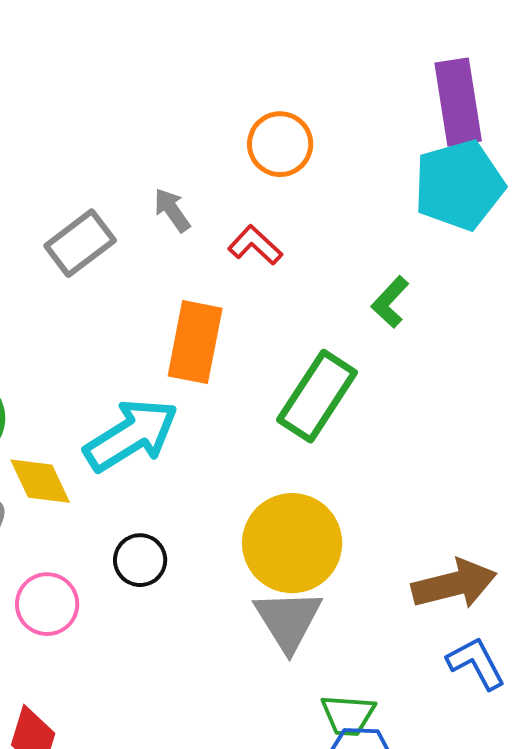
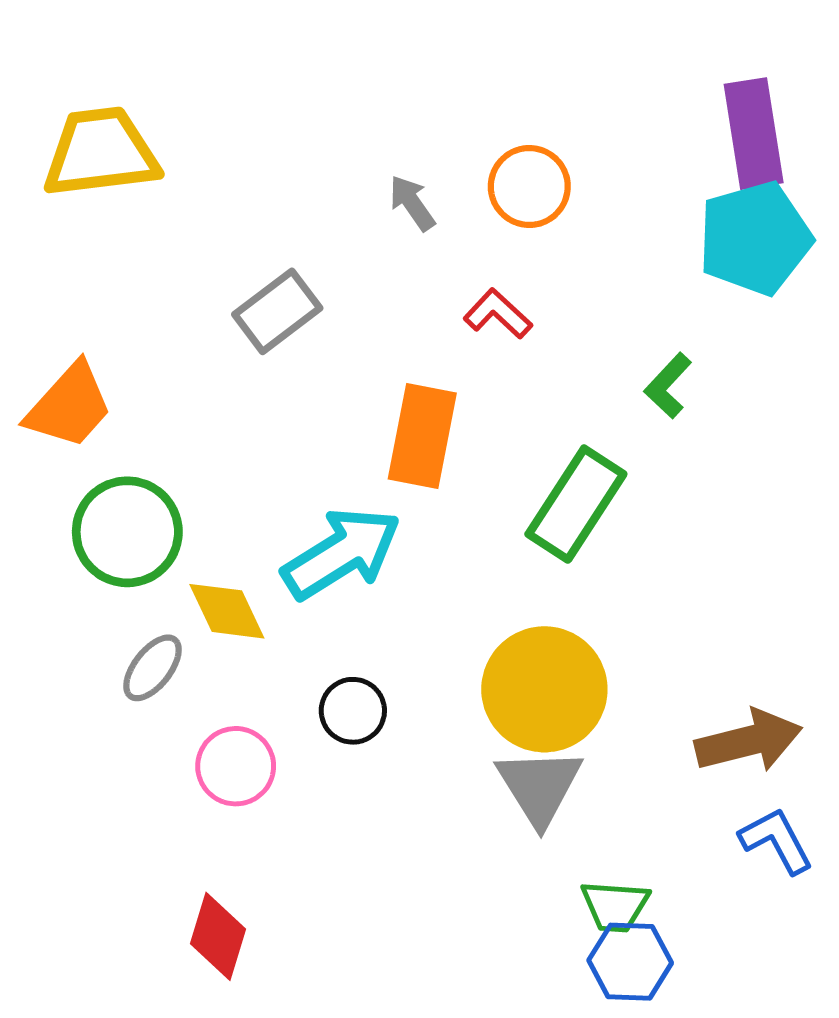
gray arrow: (172, 210) -> (412, 203), moved

